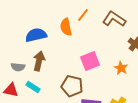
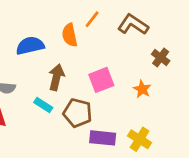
brown arrow: (39, 61) -> (56, 77), moved
cyan rectangle: (33, 87) -> (43, 105), moved

